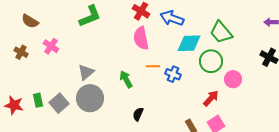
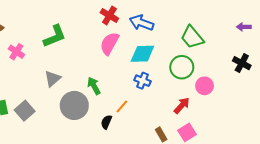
green L-shape: (90, 16) -> (55, 36), moved
pink semicircle: (141, 38) -> (109, 43), turned 40
cyan diamond: (189, 43) -> (142, 54), moved
orange line: (153, 66) -> (122, 106), moved, turned -48
gray circle: (90, 98) -> (74, 105), moved

